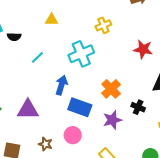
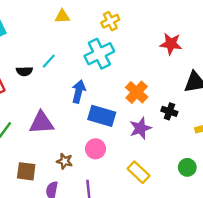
yellow cross: (103, 25) -> (110, 21), moved
black semicircle: (14, 37) -> (24, 71), moved

